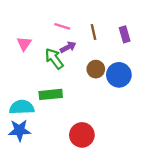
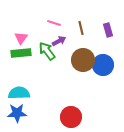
brown circle: (96, 69) -> (83, 60), size x1.5
green rectangle: (51, 94) -> (21, 53), moved

